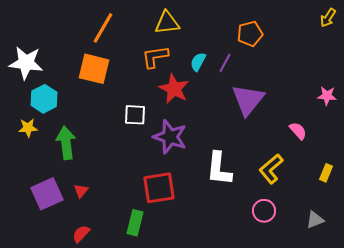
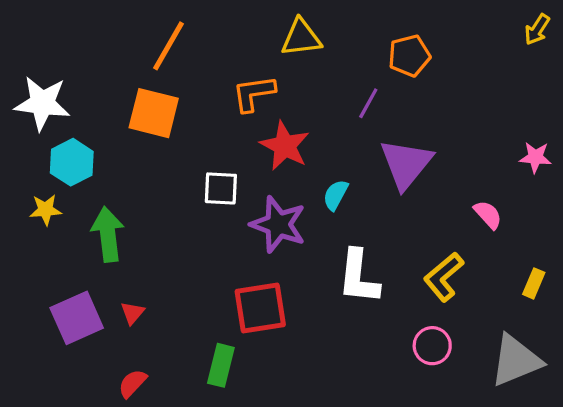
yellow triangle: (167, 23) -> (301, 38), moved
cyan semicircle: (198, 62) -> (336, 195), moved
gray triangle: (315, 220) -> (516, 360), size x1.8

